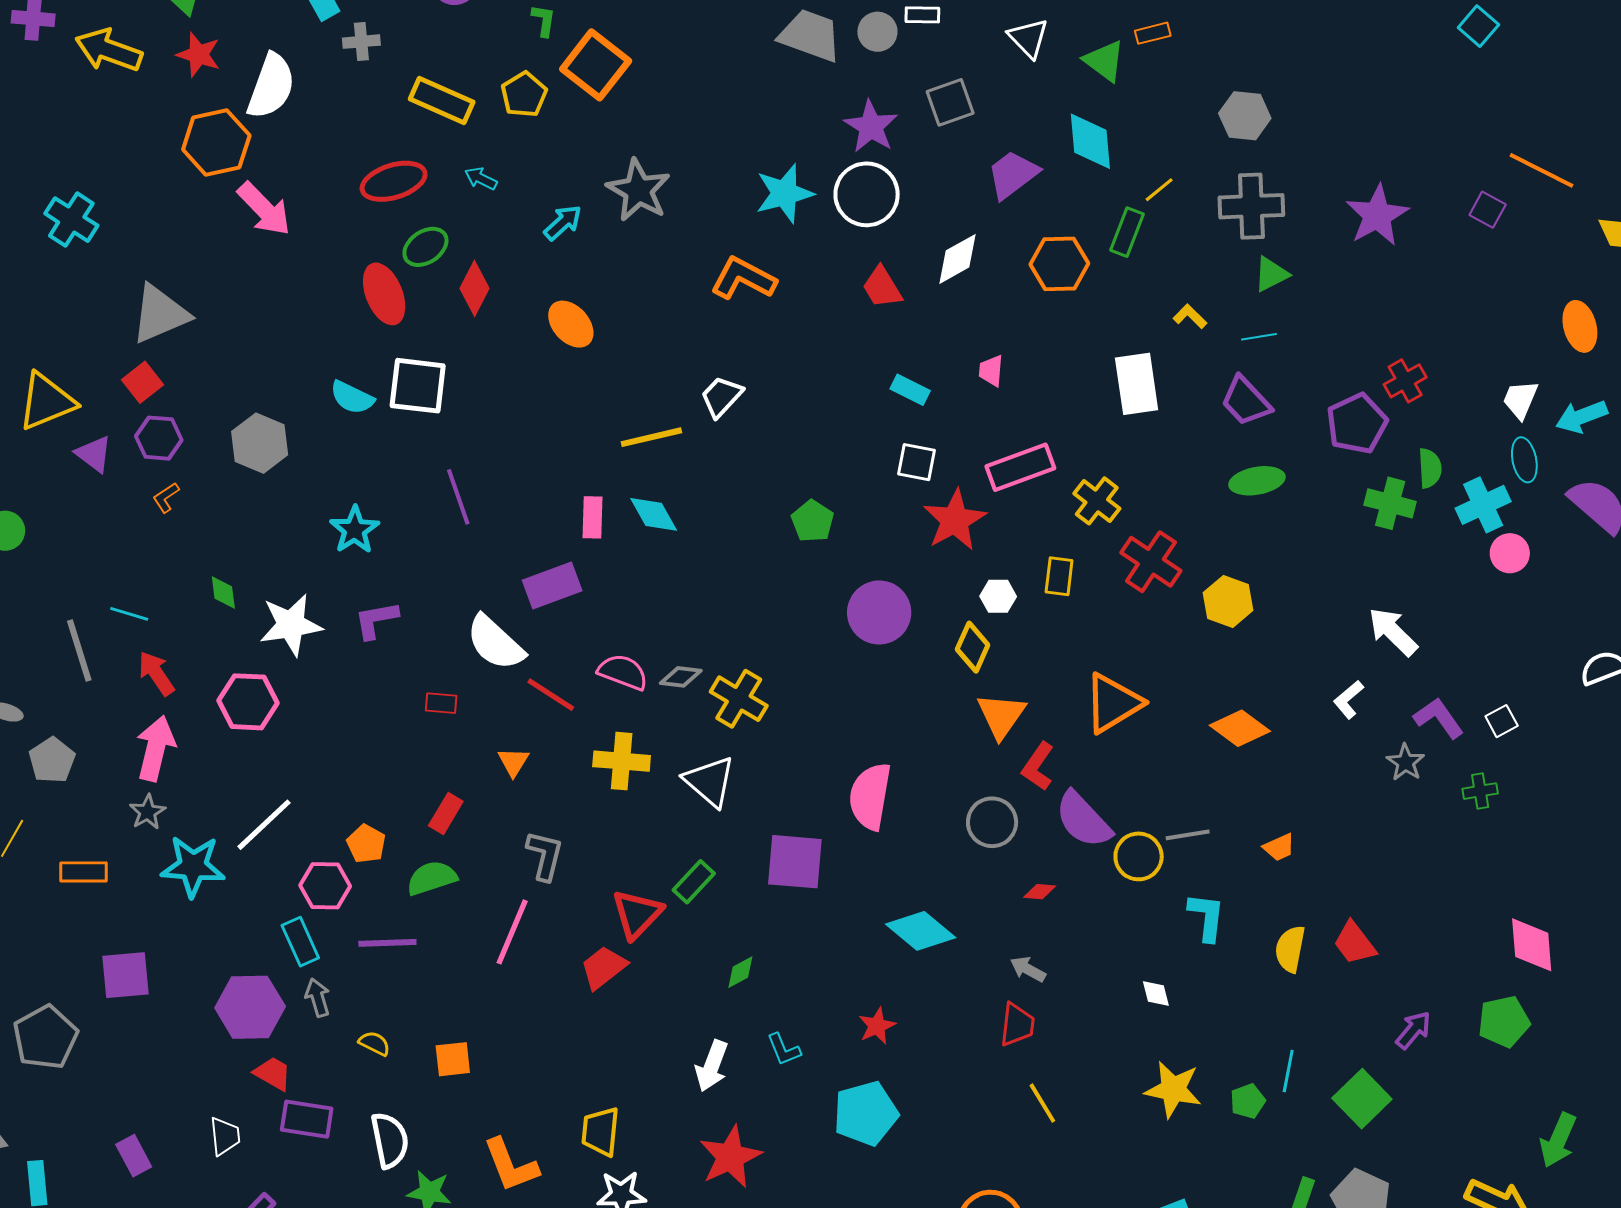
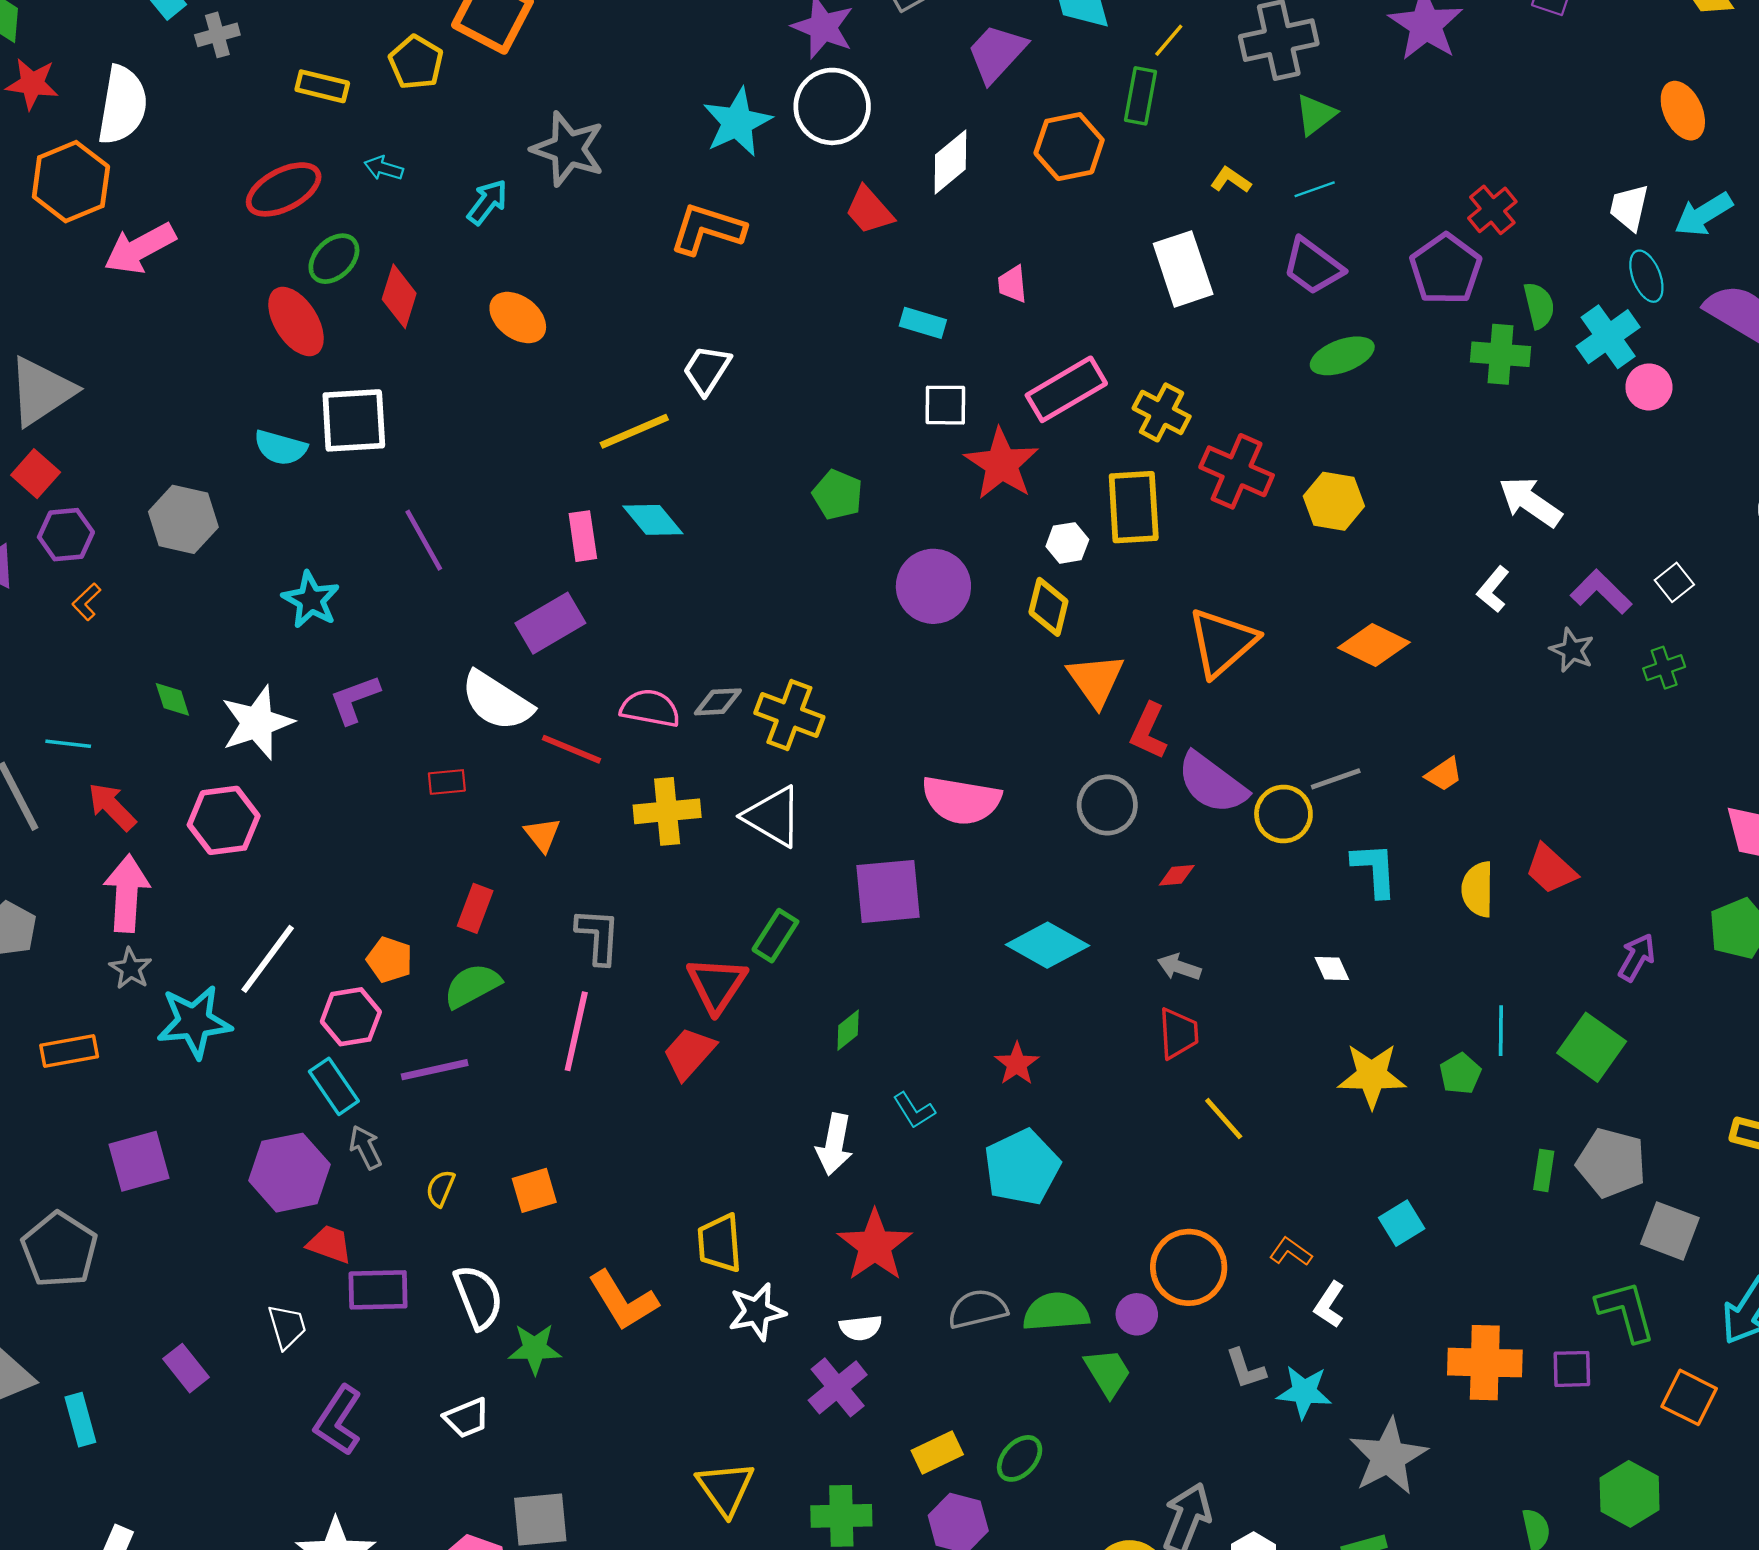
yellow rectangle: (442, 101) -> (322, 86), size x0.7
pink arrow: (264, 209) -> (140, 248), turned 116
yellow rectangle: (1059, 576) -> (1134, 507), size x1.6
pink semicircle: (870, 796) -> (961, 800), turned -80
yellow semicircle: (374, 1043) -> (441, 1188), turned -84

